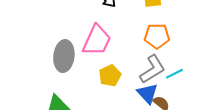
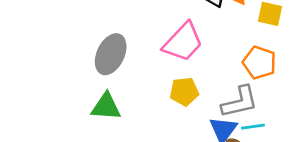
gray ellipse: (64, 56) -> (111, 54), moved
cyan line: (174, 74) -> (253, 127), moved

